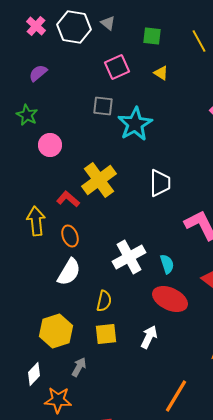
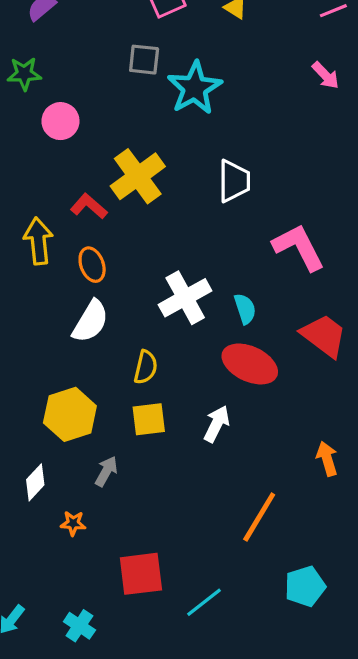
green star: (27, 115) -> (24, 74), turned -30
orange star: (58, 400) -> (73, 523), size x0.6

